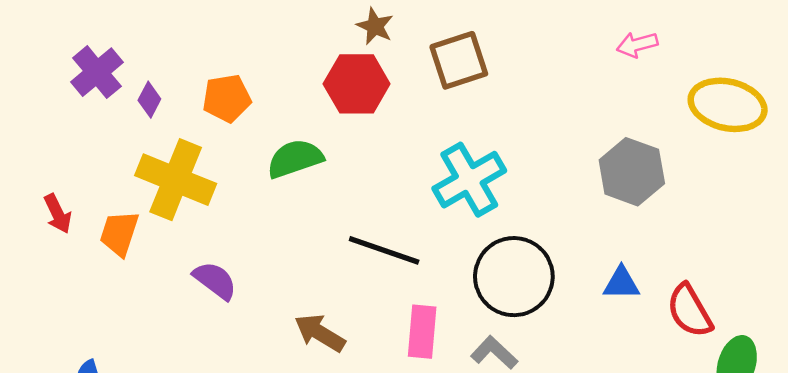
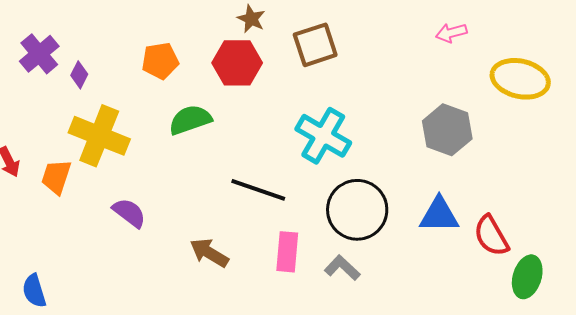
orange pentagon: (227, 98) -> (160, 61), moved
cyan cross: (469, 180) -> (323, 136), turned -30
blue triangle: (621, 283) -> (439, 215), size x1.4

